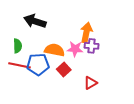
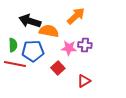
orange arrow: (86, 32) -> (76, 16), moved, turned 36
orange semicircle: (54, 50) -> (49, 31), moved
blue pentagon: (38, 64) -> (33, 51), moved

